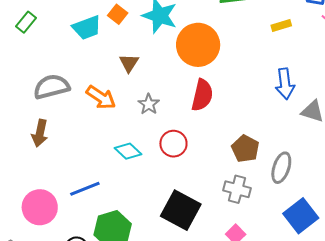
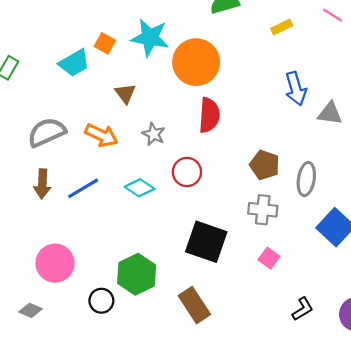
blue line: (85, 189) -> (83, 188), moved

